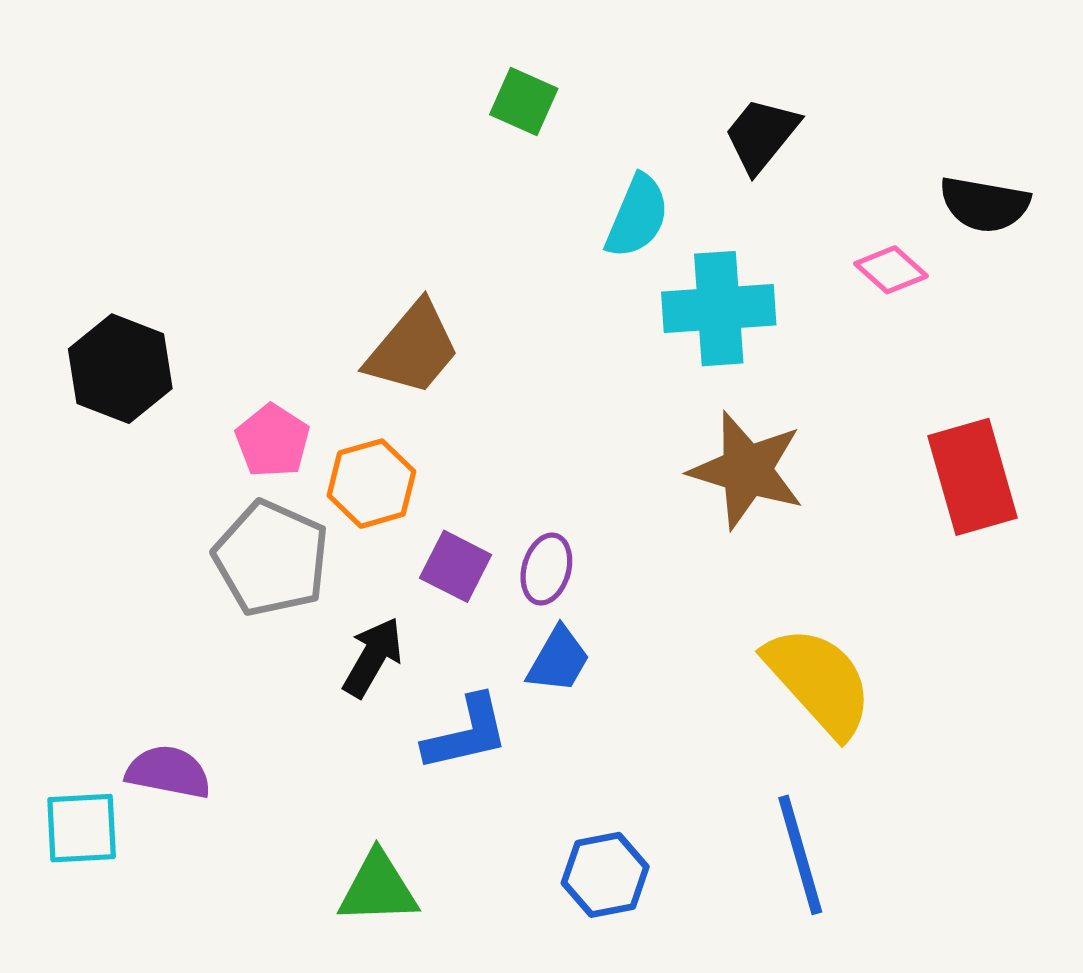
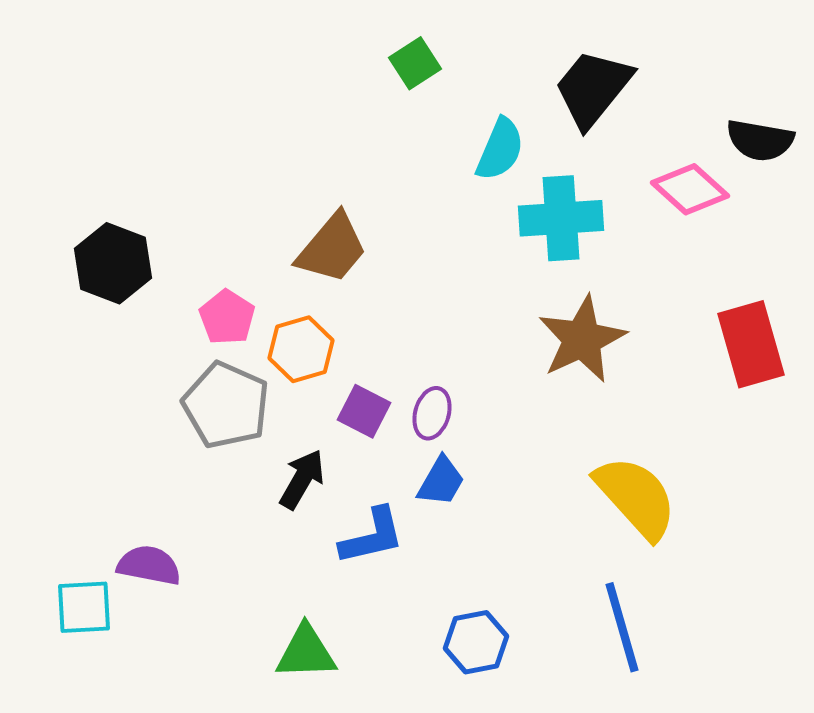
green square: (524, 102) -> (415, 63), turned 33
black trapezoid: (761, 135) -> (593, 88), size x1.4
pink diamond: (891, 270) -> (690, 189), size x1.4
brown star: (747, 470) -> (582, 339), turned 30

